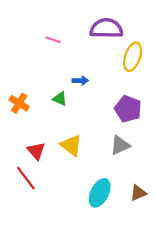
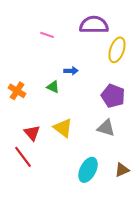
gray triangle: (120, 145) -> (106, 128), turned 42

